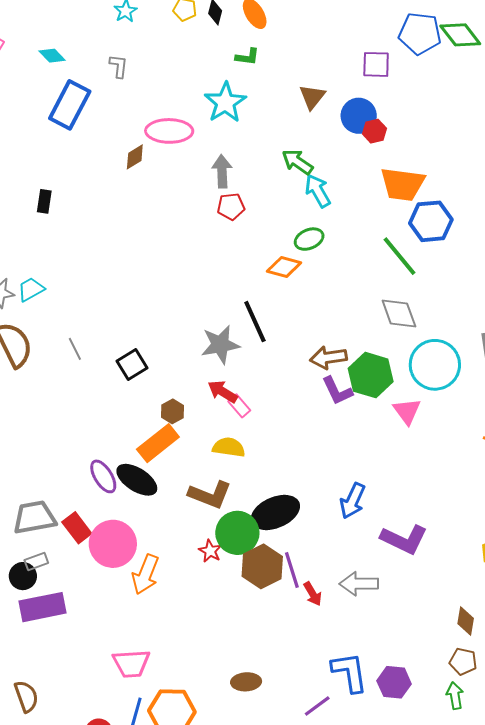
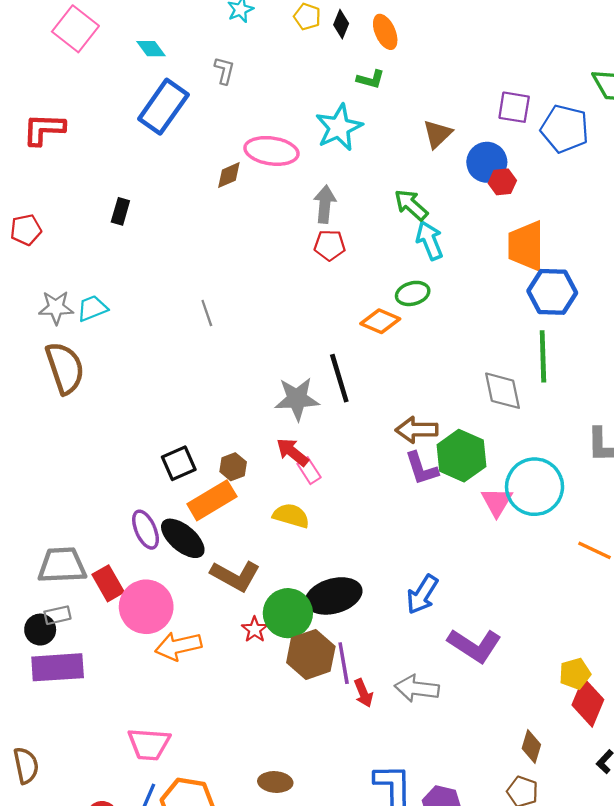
blue pentagon: (420, 33) -> (565, 129), moved
orange trapezoid: (403, 184) -> (526, 246), turned 75
green line: (400, 256) -> (543, 356), moved, turned 30
gray line: (75, 349) -> (207, 313), moved
black square: (132, 365) -> (179, 463), moved
cyan circle: (435, 365) -> (535, 487), moved
brown L-shape: (210, 495) -> (235, 576), moved
orange arrow: (145, 574) -> (178, 646), turned 48

